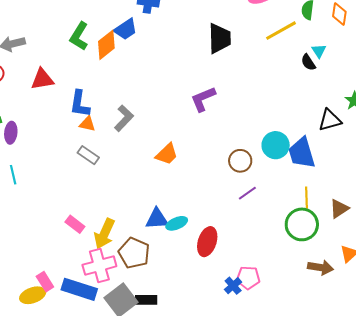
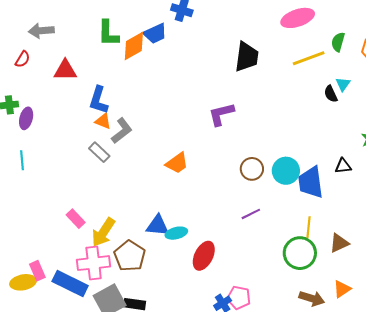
green L-shape: (79, 36) -> (108, 33), turned -40
gray L-shape: (124, 118) -> (122, 131), moved
black triangle: (330, 120) -> (343, 166), moved, size x0.7
brown circle: (240, 161) -> (252, 169), moved

